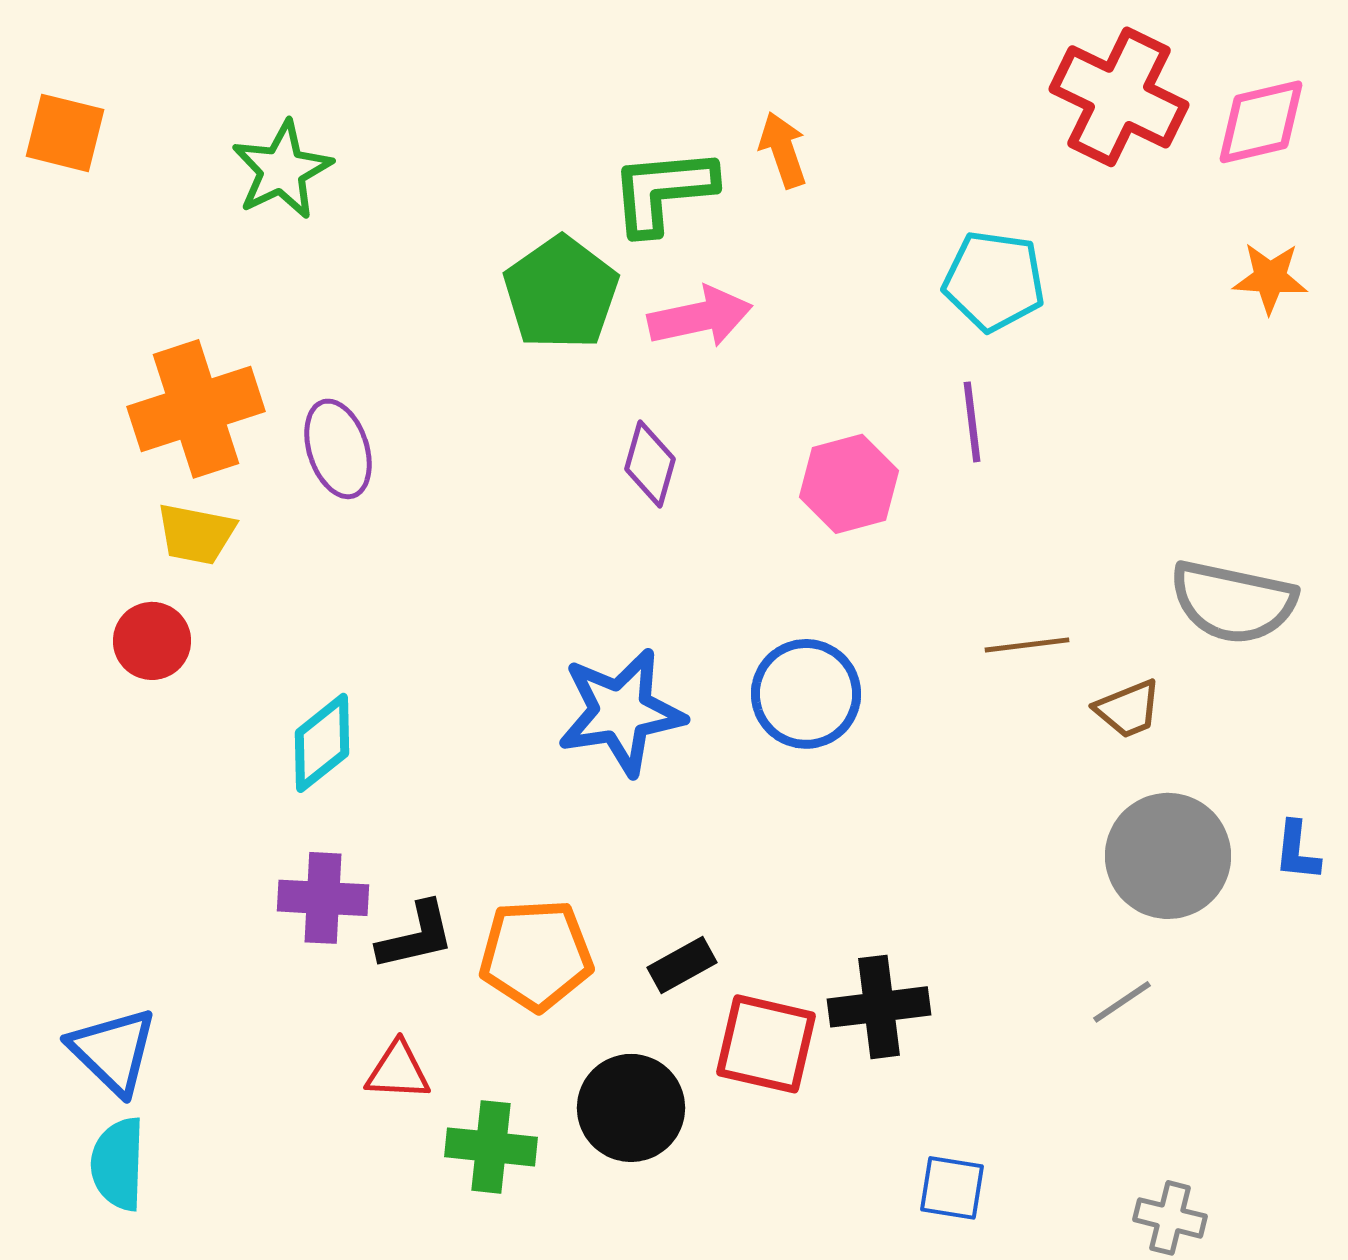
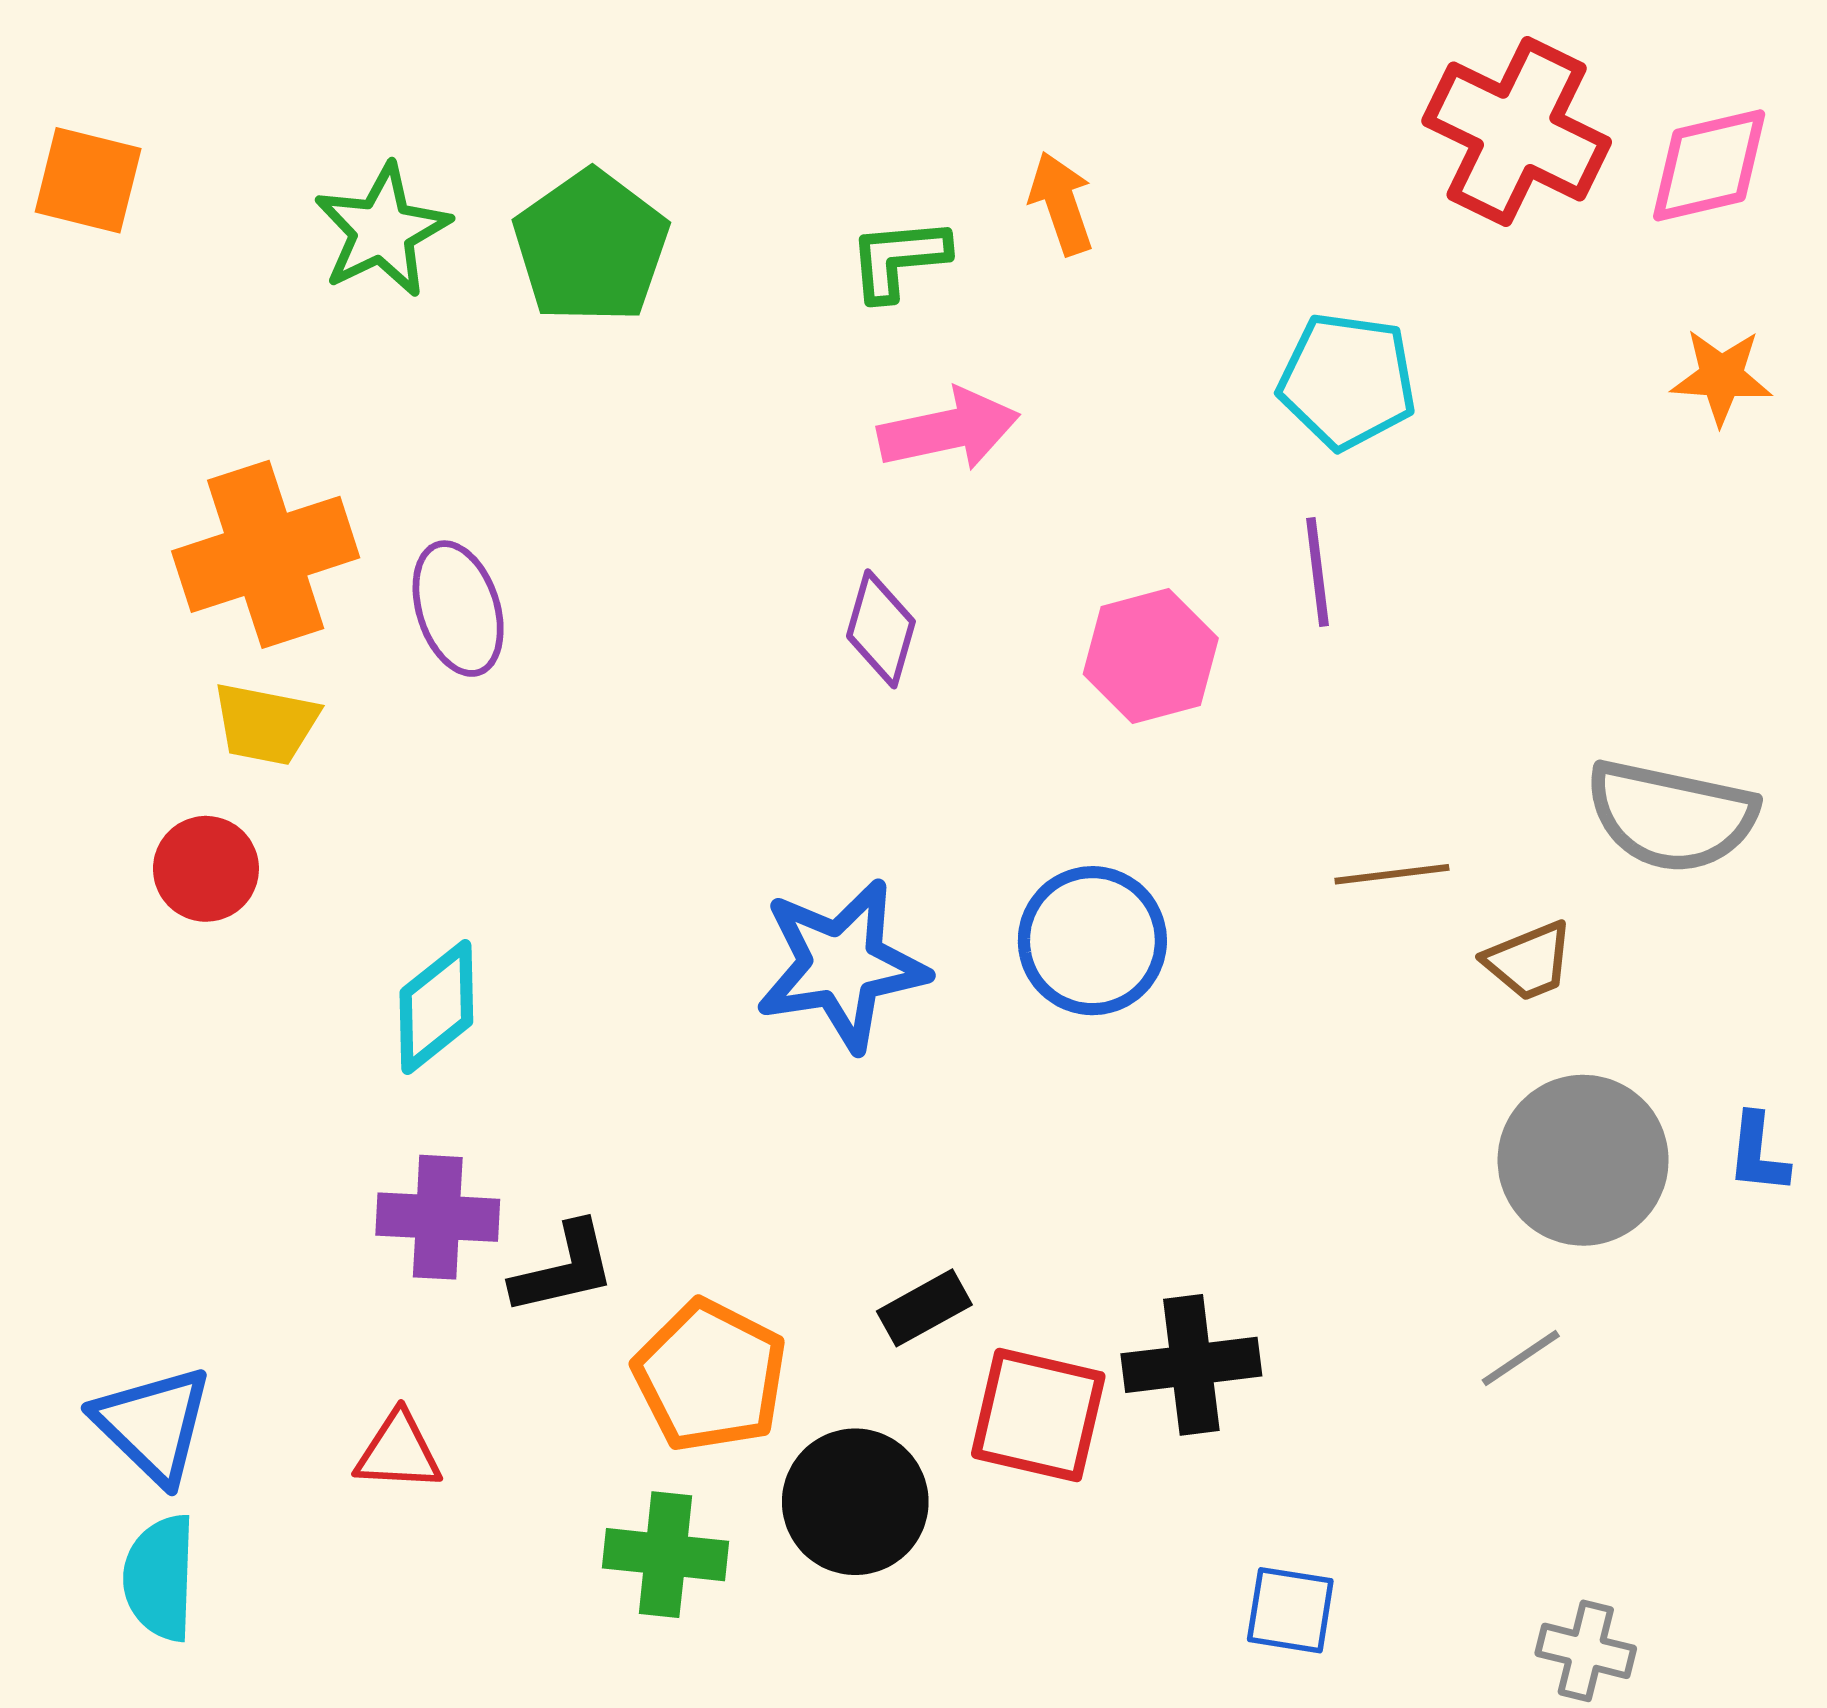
green L-shape: (663, 191) -> (899, 259), size x0.7
green pentagon: (561, 293) -> (591, 247), moved
orange pentagon: (536, 955) -> (710, 1376), moved, turned 30
red triangle: (398, 1071) -> (398, 1452), moved

